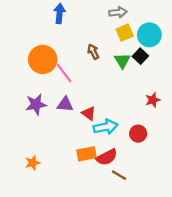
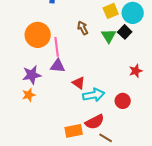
pink line: (64, 73) -> (57, 47), turned 30
purple triangle: (65, 104) -> (58, 66), moved
orange rectangle: (86, 154) -> (74, 131), moved
orange star: (33, 163) -> (29, 95), moved

